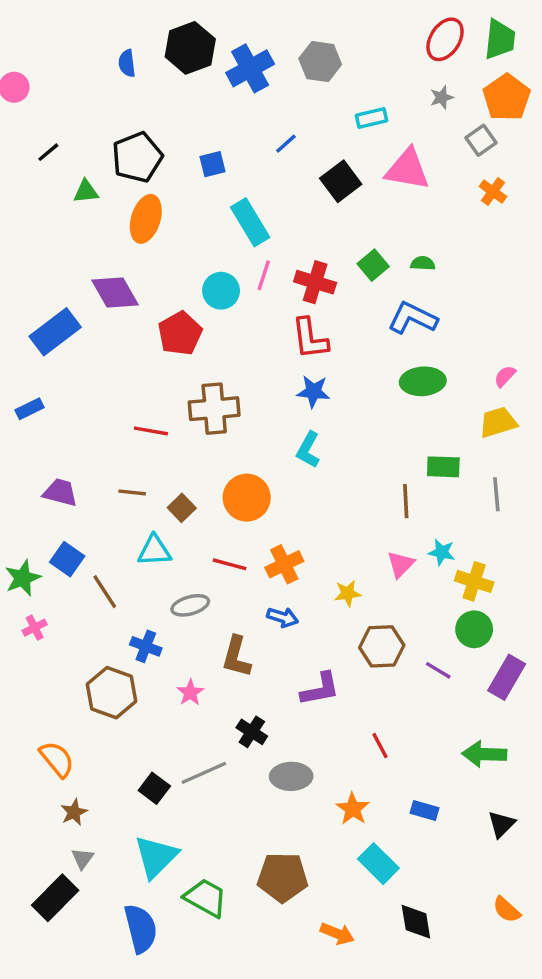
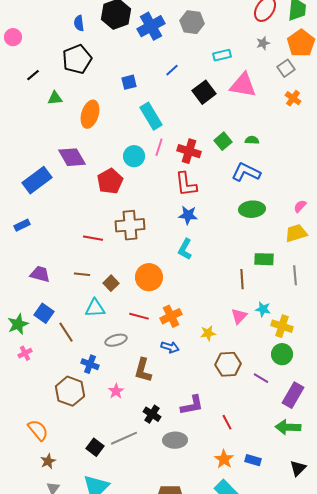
black pentagon: (137, 157) -> (77, 59), moved
purple rectangle: (507, 677) -> (293, 395), moved
purple L-shape: (320, 689) -> (192, 405), moved
orange star: (353, 809) -> (224, 459), moved

